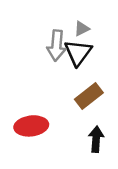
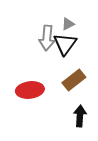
red ellipse: (31, 126) -> (30, 90), moved

